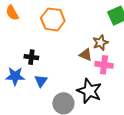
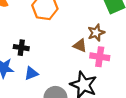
blue triangle: (41, 81) -> (31, 73), turned 32

